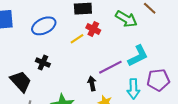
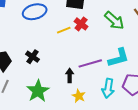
black cross: (43, 63) -> (32, 57), moved

